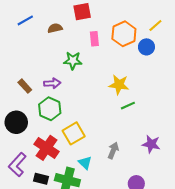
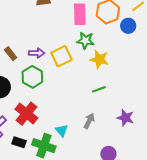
pink rectangle: (94, 39) -> (80, 14), size x1.5
green star: (73, 60) -> (85, 41), moved
green line: (128, 106) -> (99, 89), moved
yellow square: (74, 133) -> (62, 56), moved

